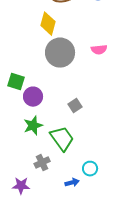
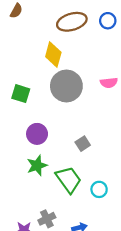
green square: (16, 82) -> (21, 94), moved
gray cross: (42, 163) -> (47, 219), moved
cyan circle: (90, 169) -> (99, 189), moved

